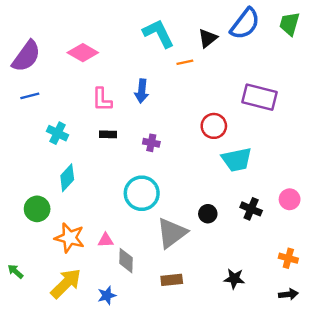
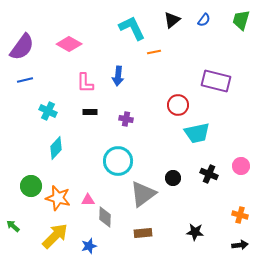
blue semicircle: (245, 24) -> (204, 20), size x0.5
black triangle: (208, 38) -> (172, 20), moved
green circle: (37, 209) -> (31, 186), moved

